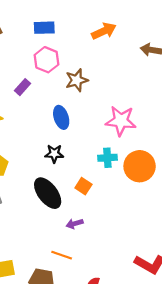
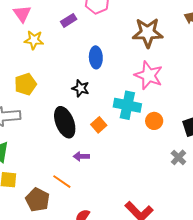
brown star: (77, 80) -> (148, 33), moved, size x1.4
cyan cross: (107, 158) -> (127, 105), size x1.5
orange circle: (140, 166) -> (154, 121), size x0.6

